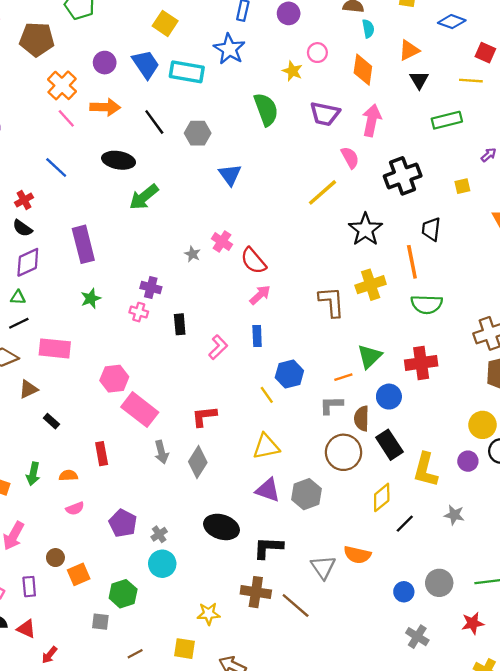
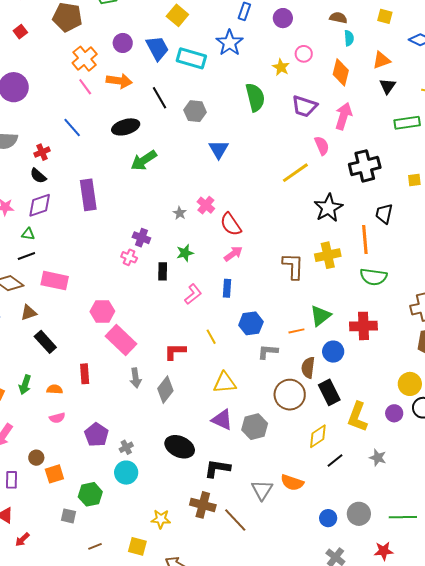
black ellipse: (119, 160) -> (126, 127), turned -32
green star: (91, 298) -> (185, 253), moved
yellow line: (267, 395) -> (211, 337), moved
gray L-shape: (331, 405) -> (268, 352), moved
black rectangle: (51, 421) -> (45, 342), size x1.6

